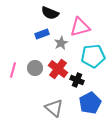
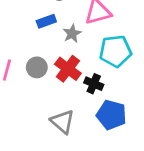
blue pentagon: (90, 103) -> (111, 115), turned -30

